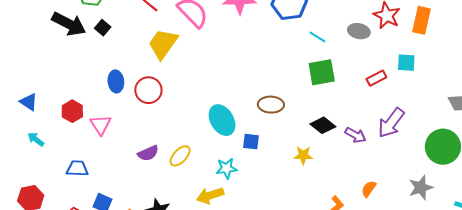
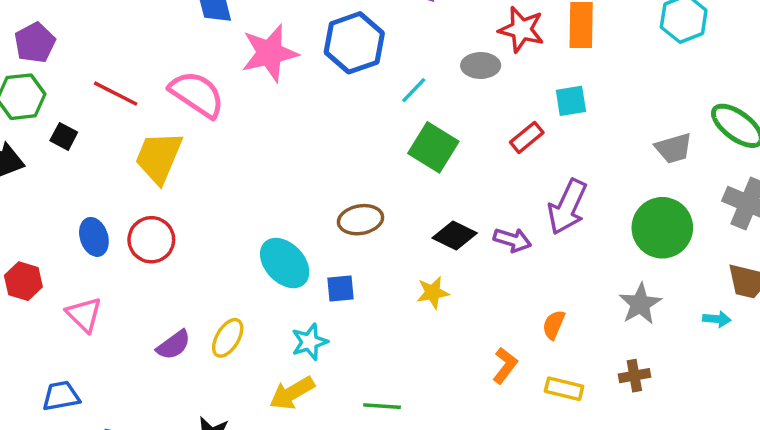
black square: (103, 28) -> (64, 136), moved
cyan line: (318, 37) -> (414, 90), turned -66
green square: (322, 72) -> (433, 147), turned -36
red hexagon: (72, 111) -> (23, 281), moved

